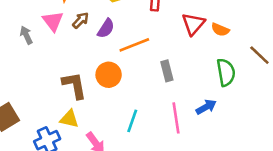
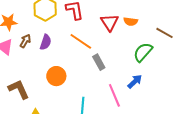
orange line: (134, 45) -> (81, 41), moved, turned 70
green semicircle: (226, 72) -> (143, 52), turned -115
brown L-shape: (74, 85) -> (19, 89), moved

